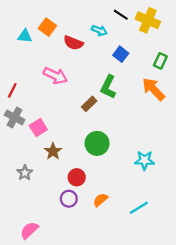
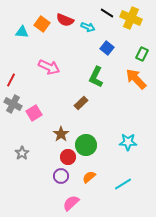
red semicircle: (73, 43) -> (65, 20), moved
brown rectangle: (89, 104) -> (81, 103), moved
green circle: (97, 143) -> (86, 145), moved
brown star: (53, 151) -> (61, 134), moved
pink semicircle: (29, 230) -> (71, 203), moved

